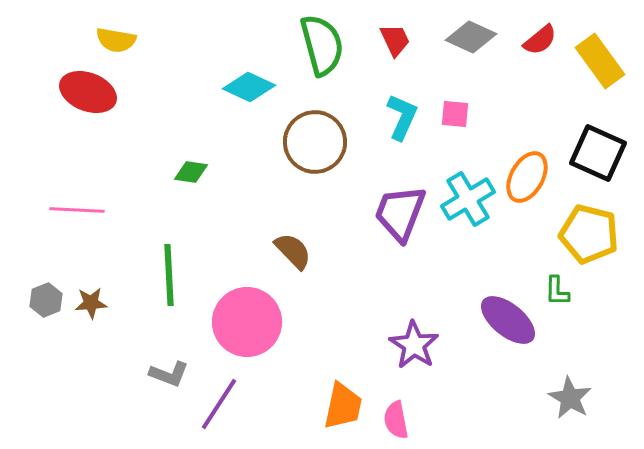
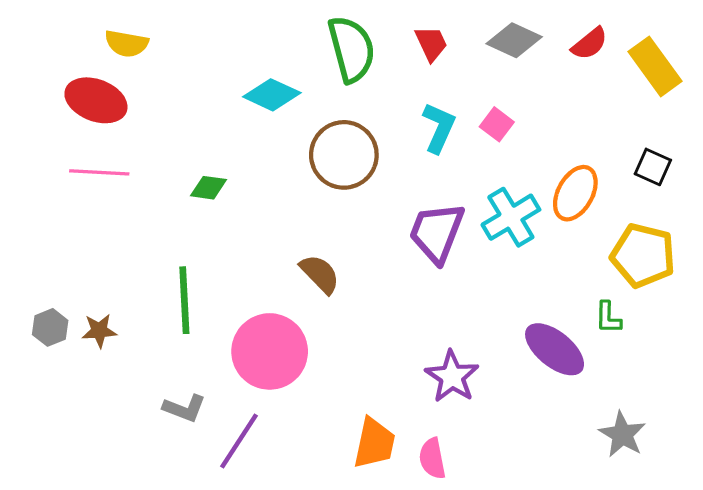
pink square: (455, 114) -> (497, 124), turned 32
black square: (598, 153) -> (653, 167), size x0.6
pink line: (77, 210) -> (99, 172), moved

